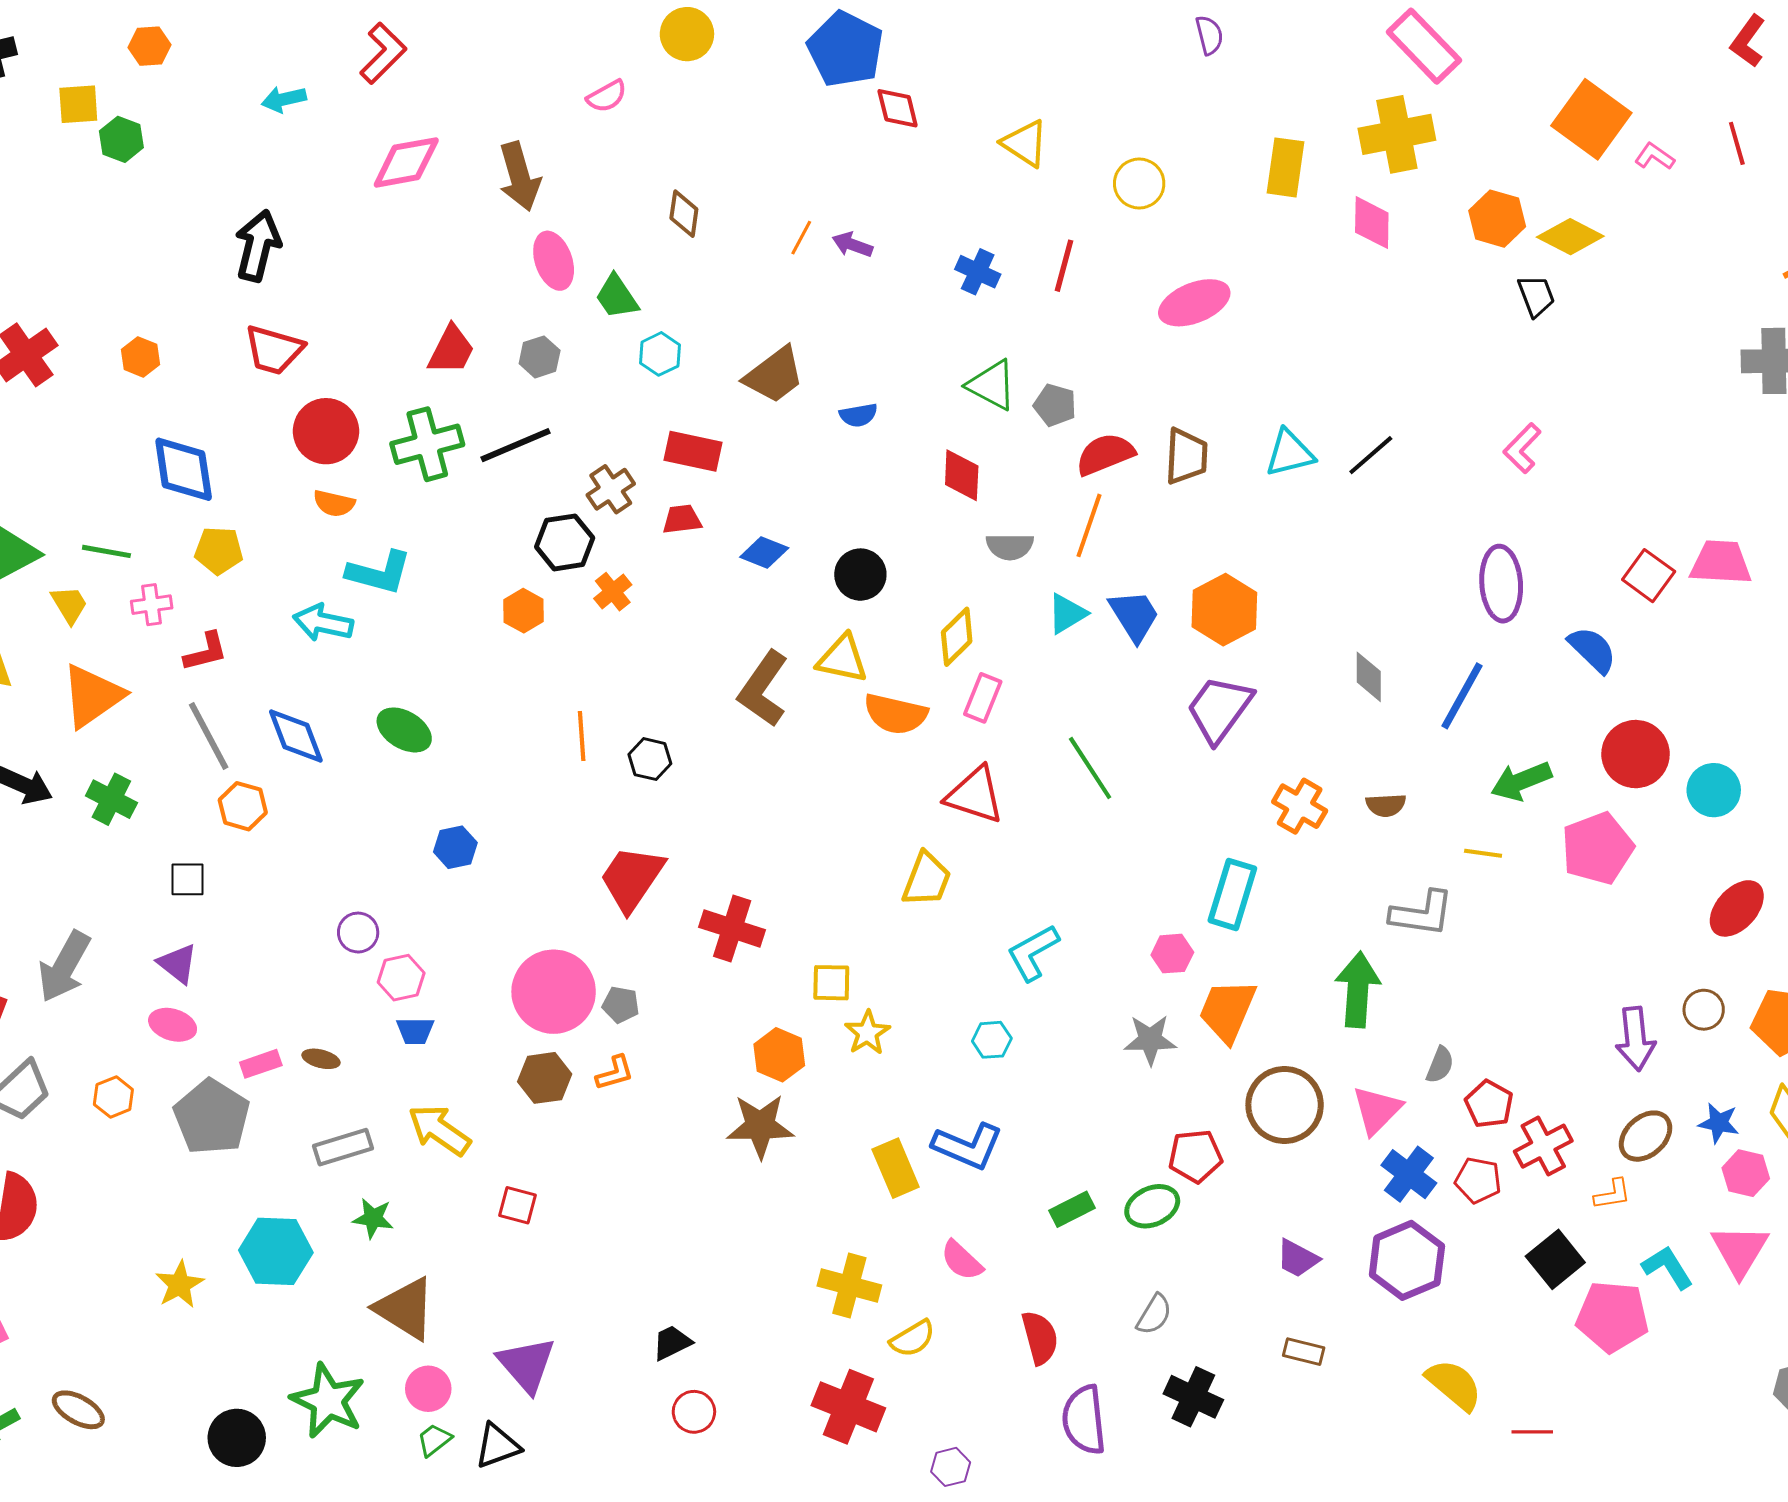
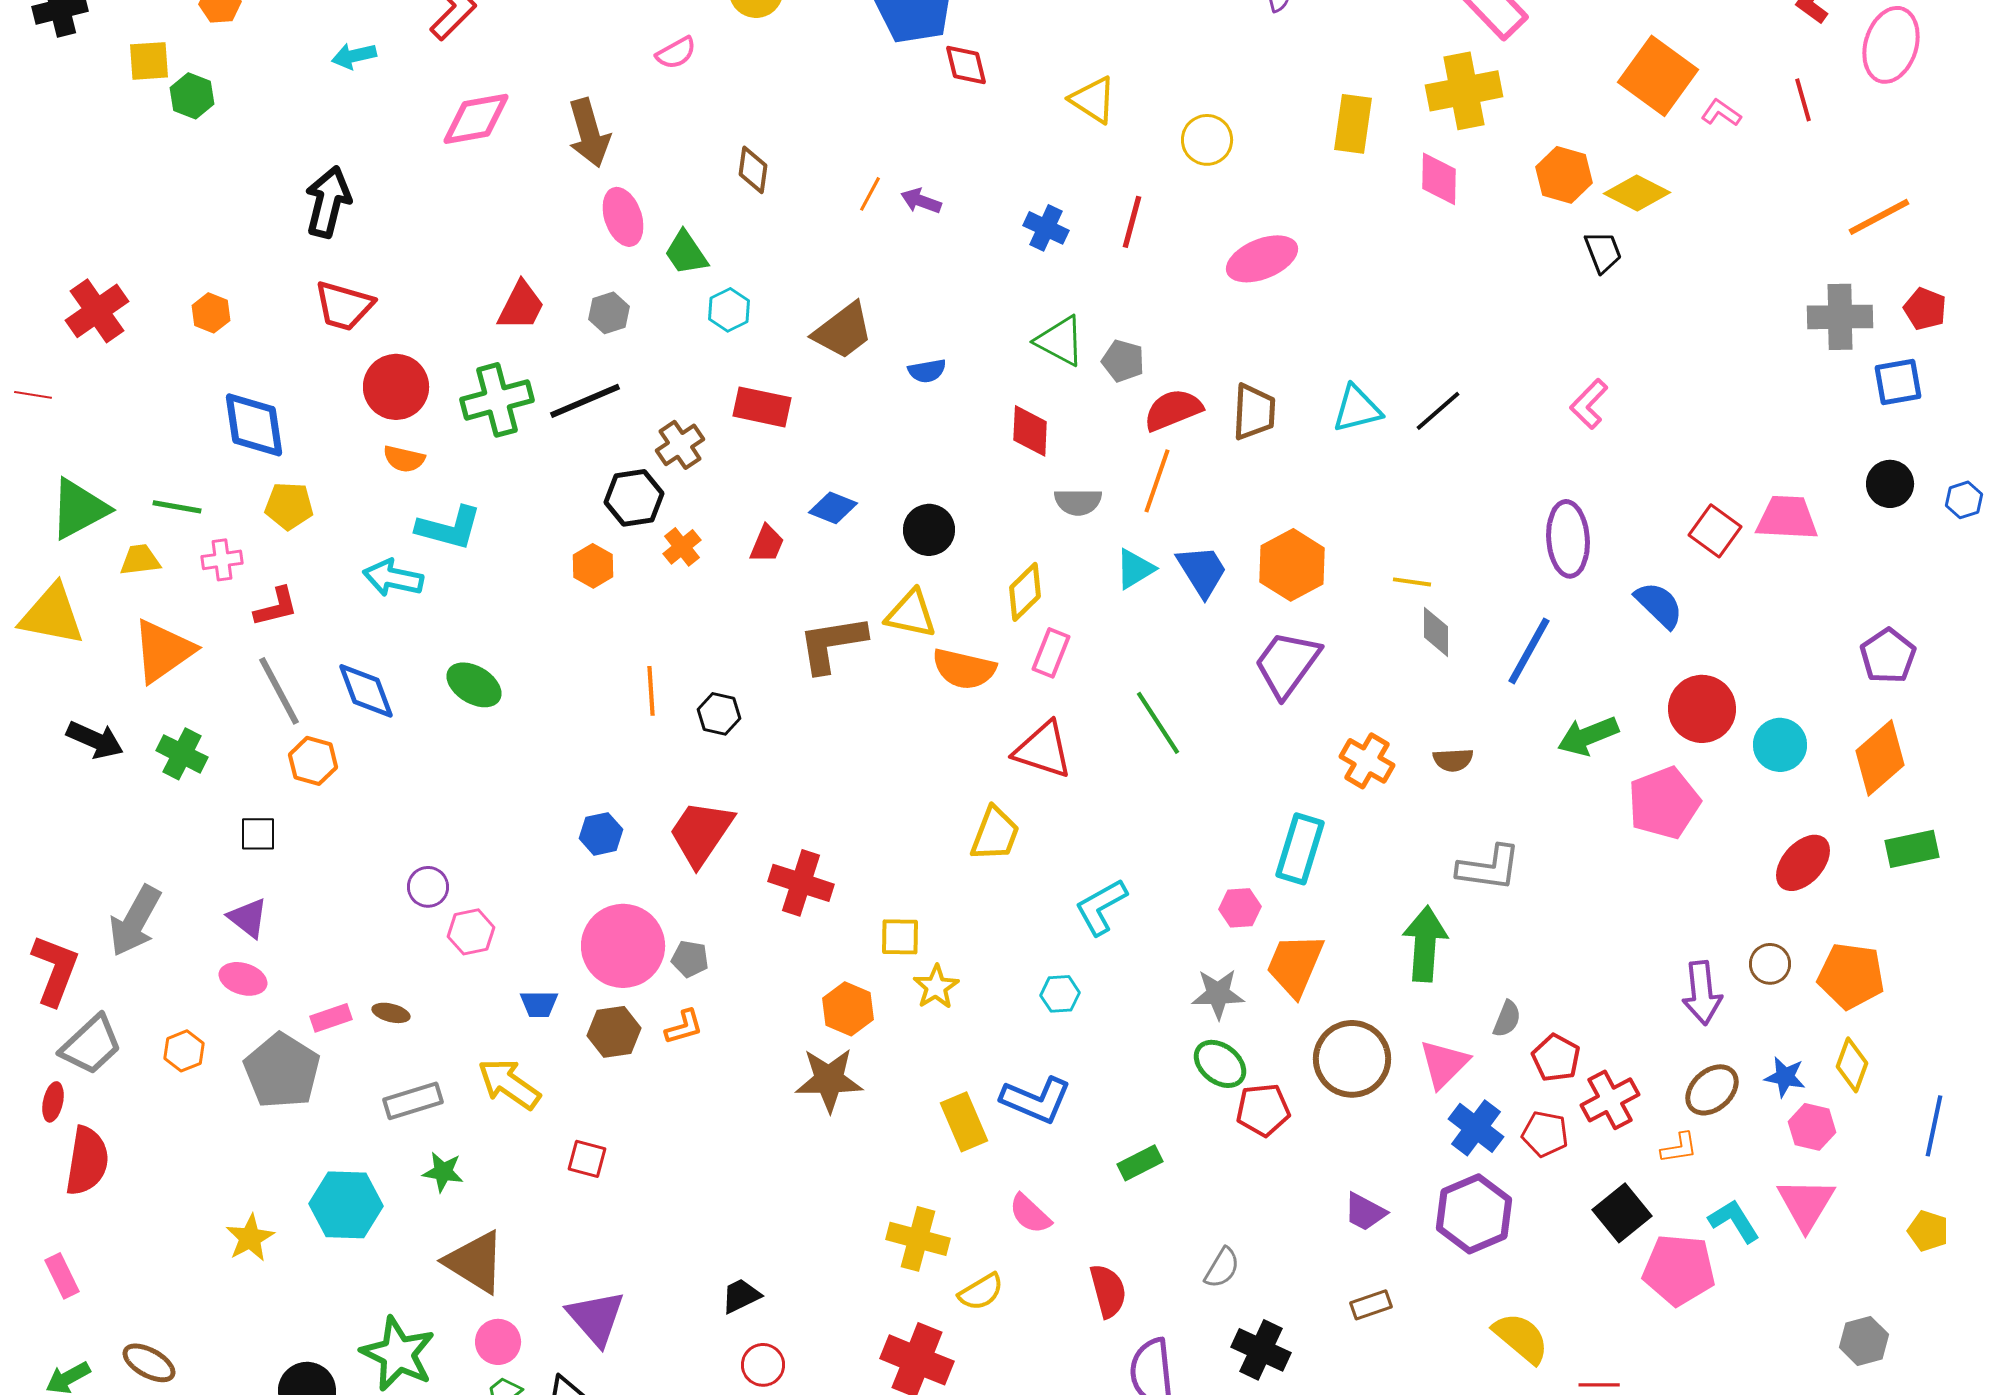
red trapezoid: (682, 519) -> (767, 544), moved, turned 120
yellow trapezoid: (69, 605) -> (140, 560), turned -66
brown L-shape: (763, 689) -> (832, 644), turned 46
blue hexagon: (455, 847) -> (601, 834), moved
yellow line: (1483, 853) -> (1412, 582), moved
blue trapezoid: (415, 1031) -> (539, 1004), moved
green ellipse: (1152, 1206) -> (1220, 1064), moved, turned 62
brown rectangle: (1304, 1352) -> (1371, 1305), turned -33

